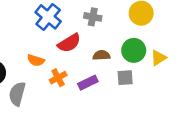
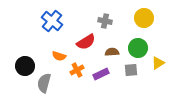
blue cross: (48, 17) -> (52, 21), moved
yellow triangle: (159, 58) -> (158, 63), moved

